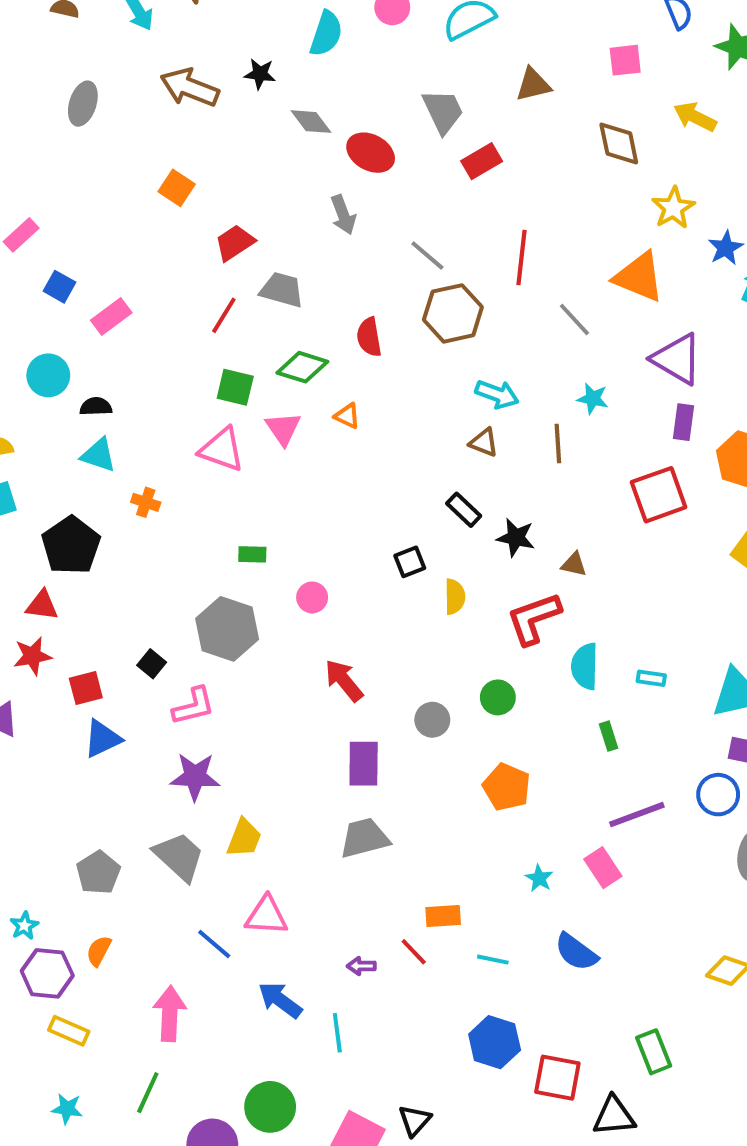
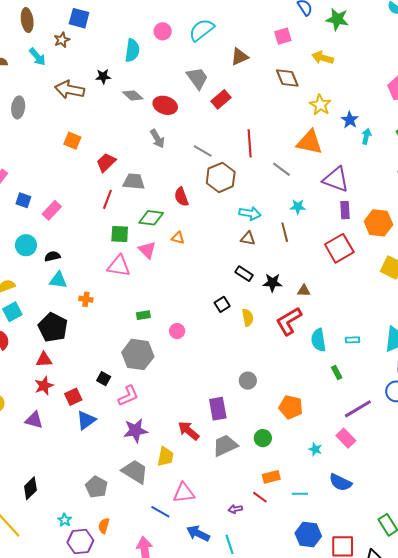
red arrow: (344, 680) -> (189, 431), moved
green circle: (498, 697) -> (263, 438), moved

